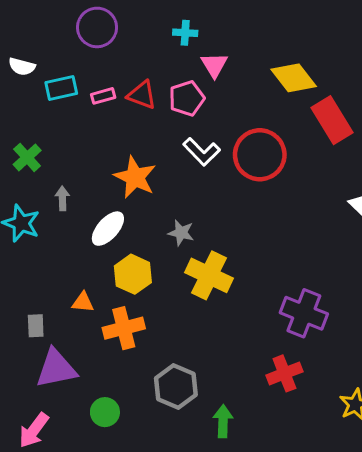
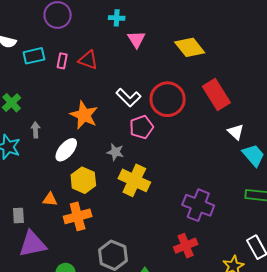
pink rectangle: (103, 96) -> (62, 61), turned -63
pink pentagon: (187, 98) -> (141, 127), moved
red rectangle: (332, 120) -> (216, 95), moved

